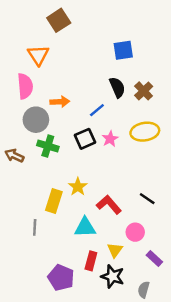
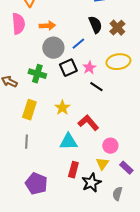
orange arrow: (60, 102) -> (47, 26), moved
gray circle: (36, 120) -> (53, 48), moved
black line: (147, 199) -> (96, 87), moved
yellow rectangle: (54, 201) -> (29, 110), moved
yellow triangle: (115, 250) -> (102, 164), moved
black star: (112, 276) -> (91, 183), turned 30
purple pentagon: (61, 278) -> (36, 184), moved

